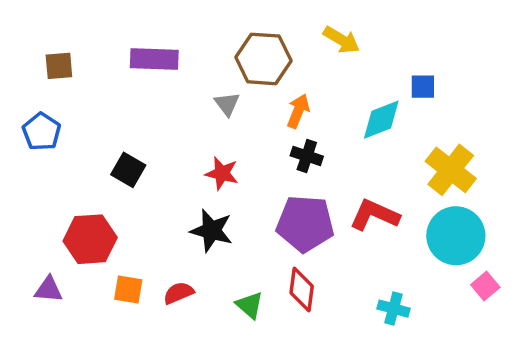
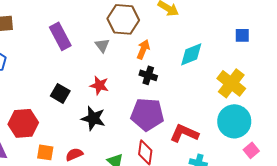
purple rectangle: (154, 59) -> (60, 36), moved, turned 60
blue square: (423, 87) -> (242, 35), moved
black square: (128, 170) -> (60, 93), moved
red L-shape: (374, 215) -> (184, 133), moved

